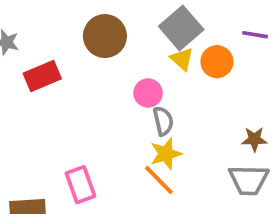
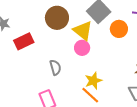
yellow triangle: (182, 59) -> (83, 31), moved, size x1.5
gray semicircle: (163, 121) -> (55, 67), moved

